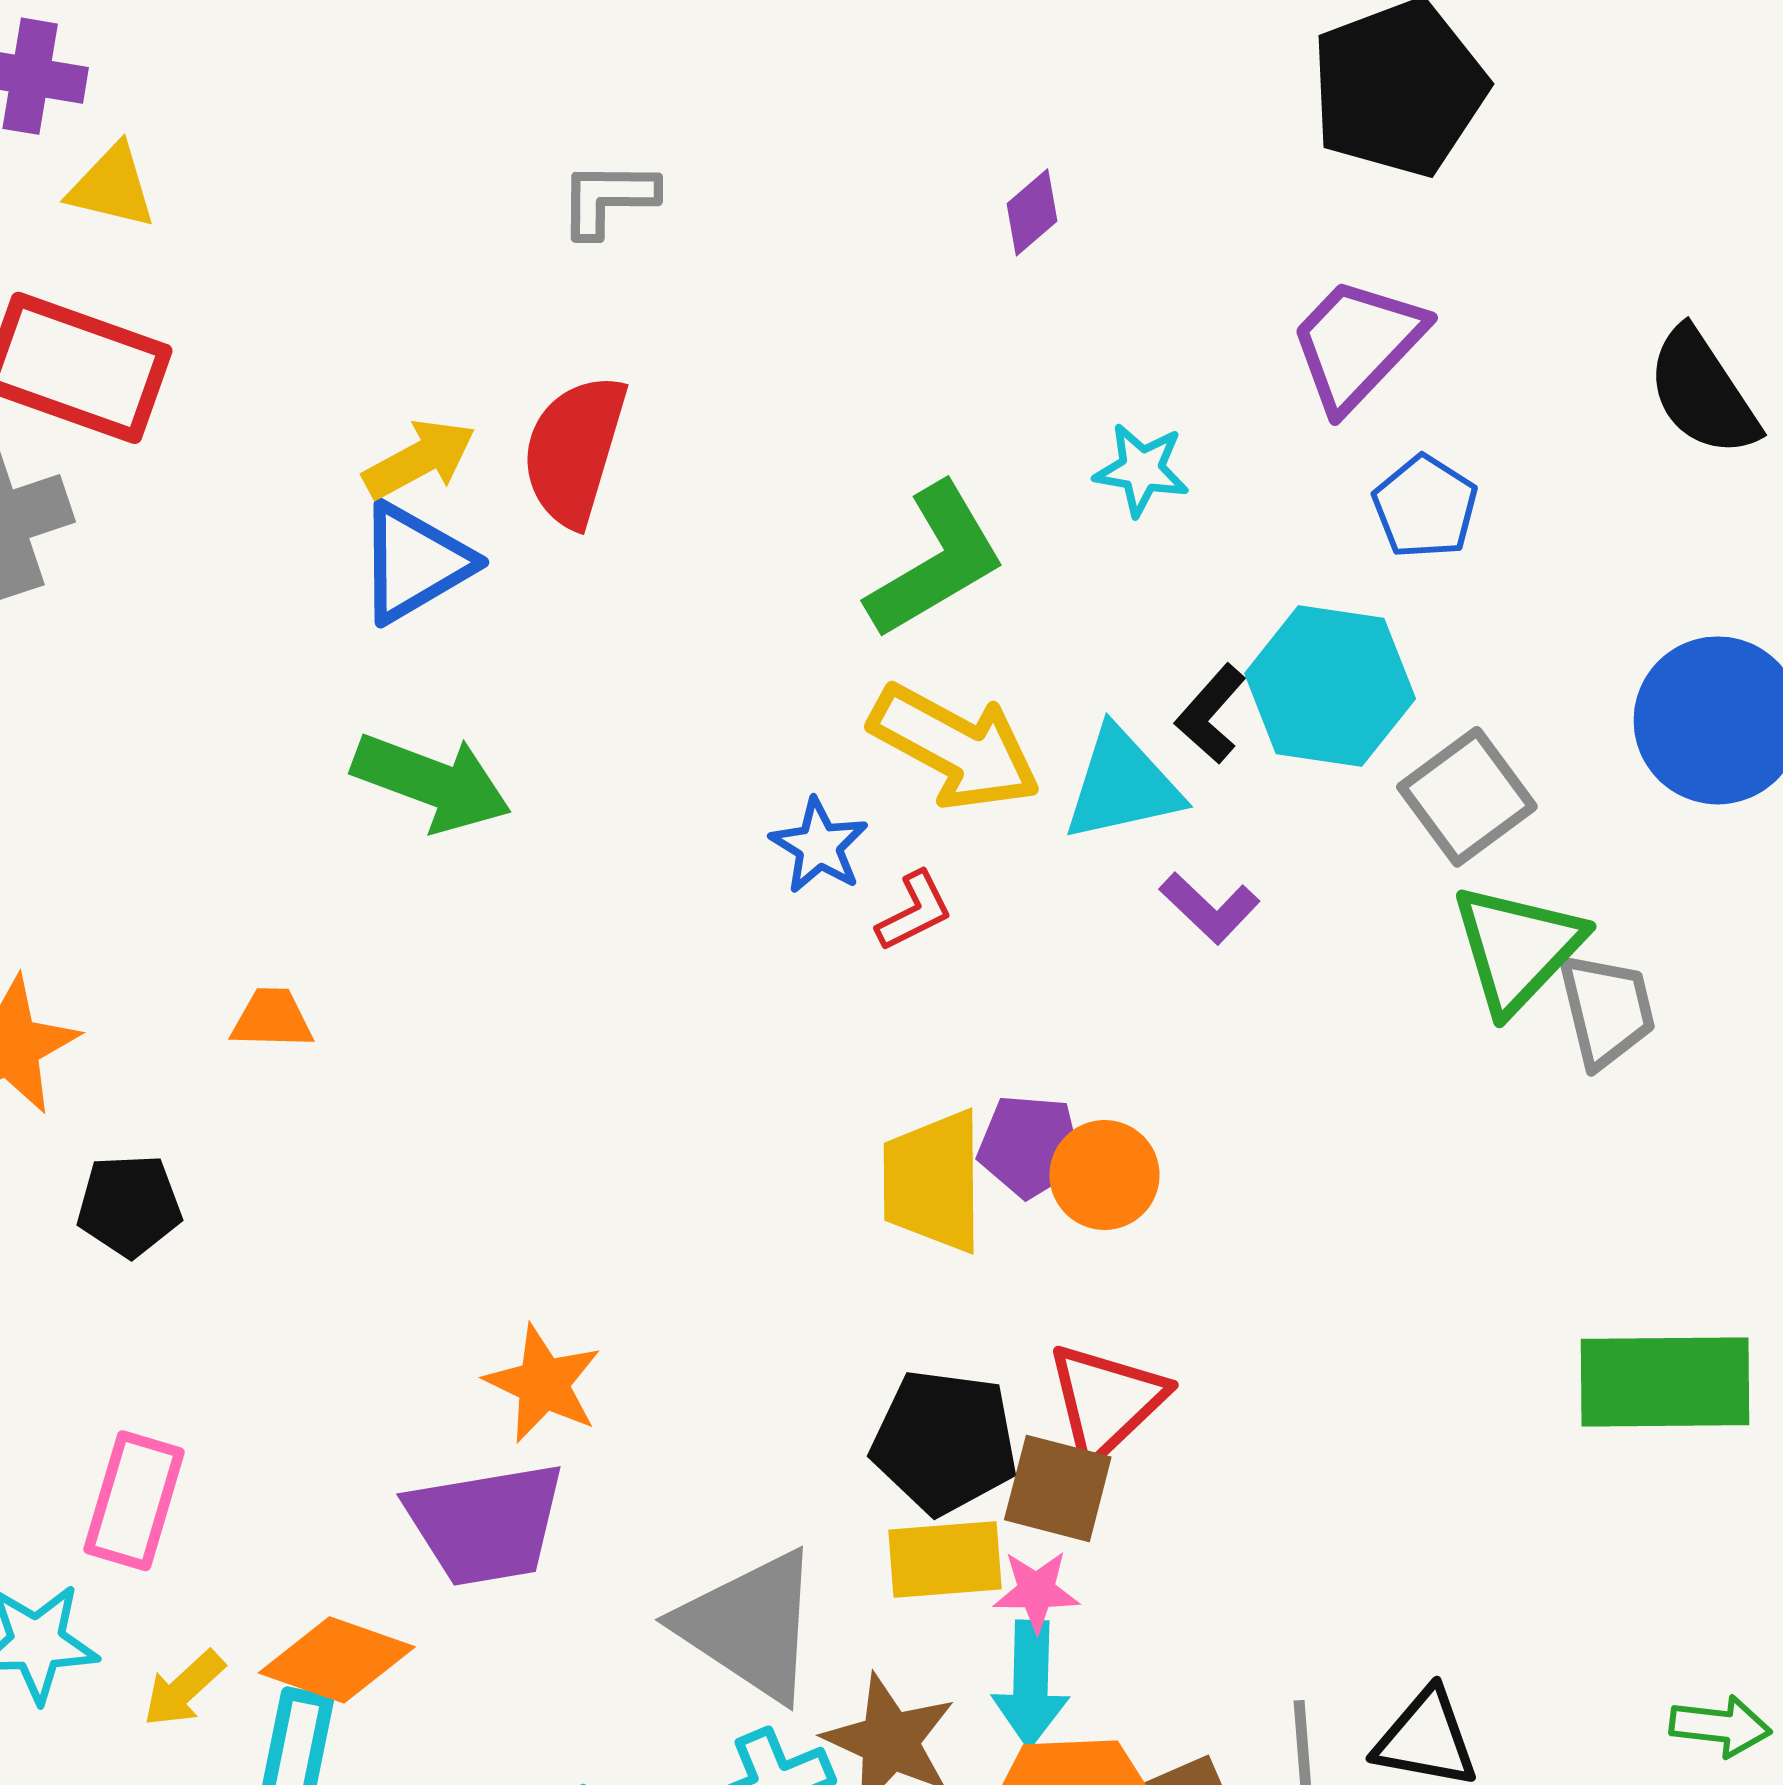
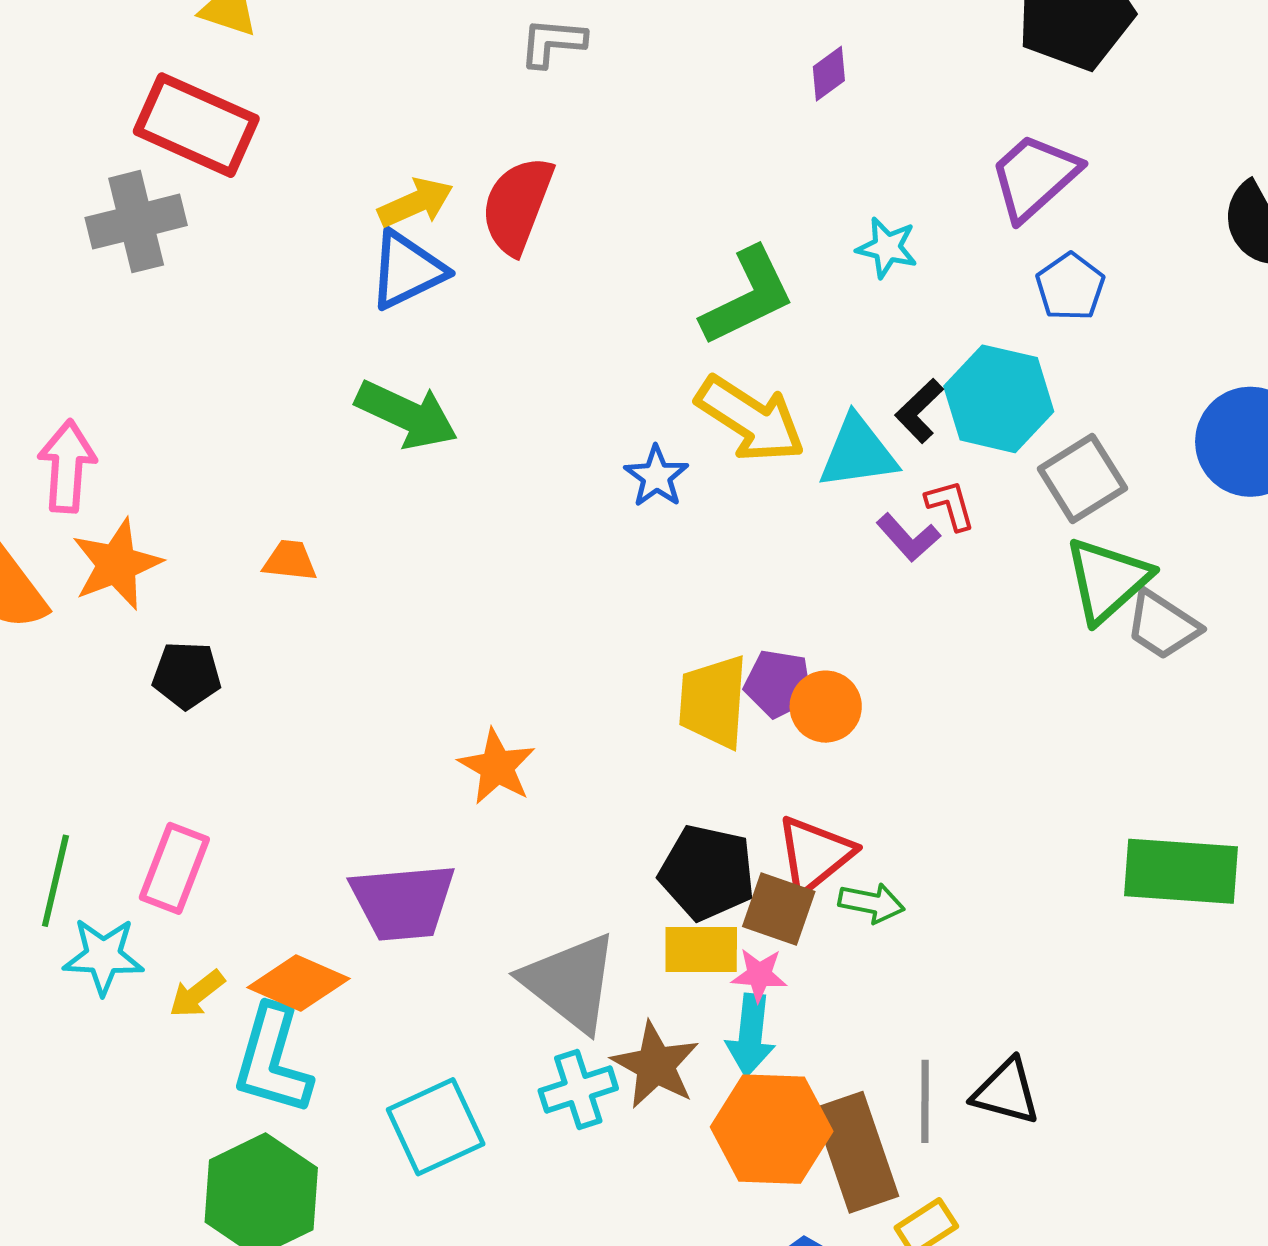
red L-shape: (914, 911) -> (950, 505), moved, turned -84
gray trapezoid: (1607, 1010) -> (1163, 625), turned 132
orange star: (543, 1384) -> (497, 767), moved
green arrow: (1720, 1726) -> (871, 903), moved

